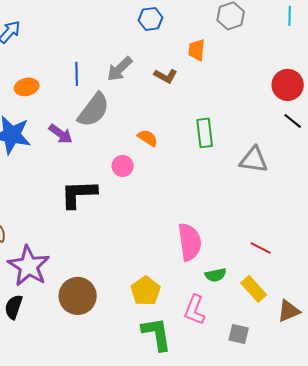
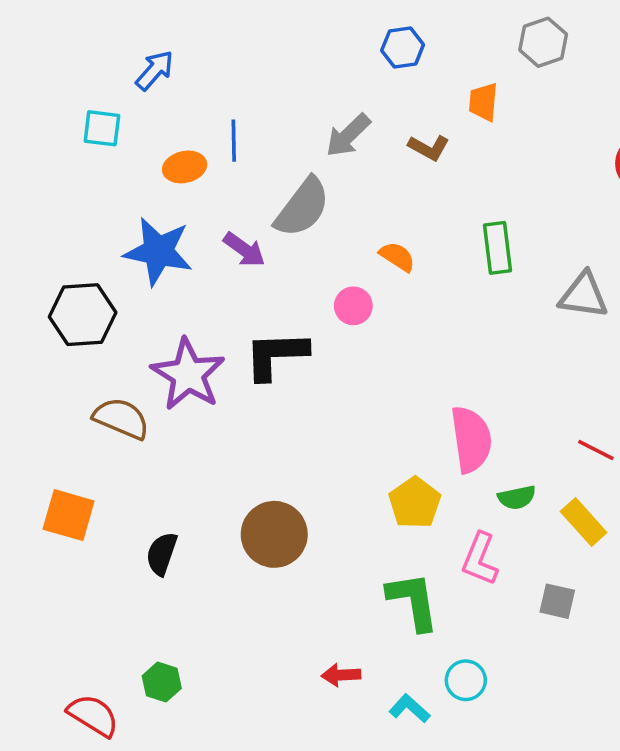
blue line: (77, 74) -> (234, 141), moved
purple star: (29, 266) -> (188, 374), moved
yellow pentagon: (146, 291) -> (415, 503), moved

